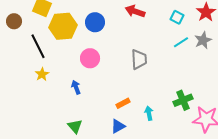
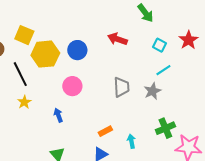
gray star: (203, 40) -> (152, 91), moved

